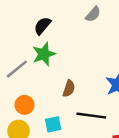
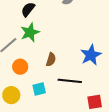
orange circle: (24, 105) -> (20, 67), moved

